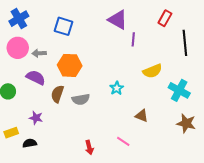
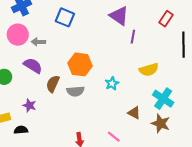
orange hexagon: (70, 65) -> (80, 64), moved
cyan cross: (179, 90) -> (163, 99), moved
brown star: (186, 123) -> (161, 123), moved

